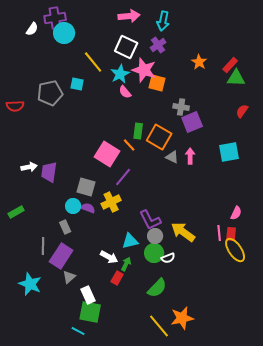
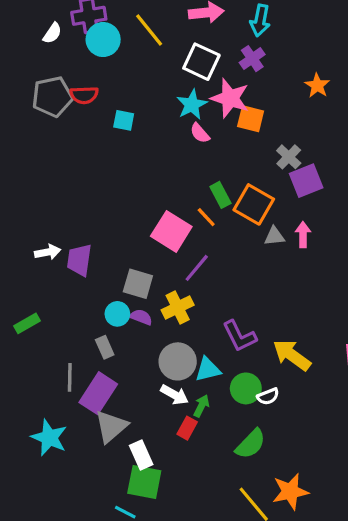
yellow line: (93, 62) -> (149, 30), moved
gray pentagon: (50, 93) -> (52, 97), moved
red semicircle: (15, 106) -> (84, 95), moved
gray cross: (181, 107) -> (289, 157), turned 35
green rectangle: (138, 131) -> (220, 195), turned -35
gray triangle: (172, 157) -> (274, 236), turned -32
gray circle: (155, 236) -> (178, 361), moved, size x1.5
gray triangle: (69, 277) -> (111, 426), size x1.6

